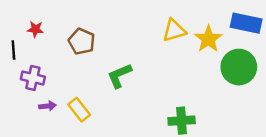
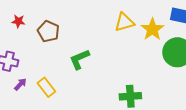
red star: (35, 29) -> (18, 21), moved
purple arrow: (48, 106) -> (20, 84), turned -40

